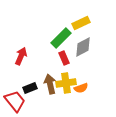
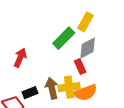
yellow rectangle: (81, 23) -> (85, 22), turned -36
red rectangle: (64, 58) -> (80, 66), moved
orange semicircle: (81, 88) -> (85, 93), size x1.5

